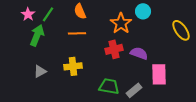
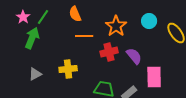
cyan circle: (143, 11) -> (149, 21), moved
orange line: (77, 33) -> (84, 36), moved
purple semicircle: (139, 53) -> (134, 56), turned 30

